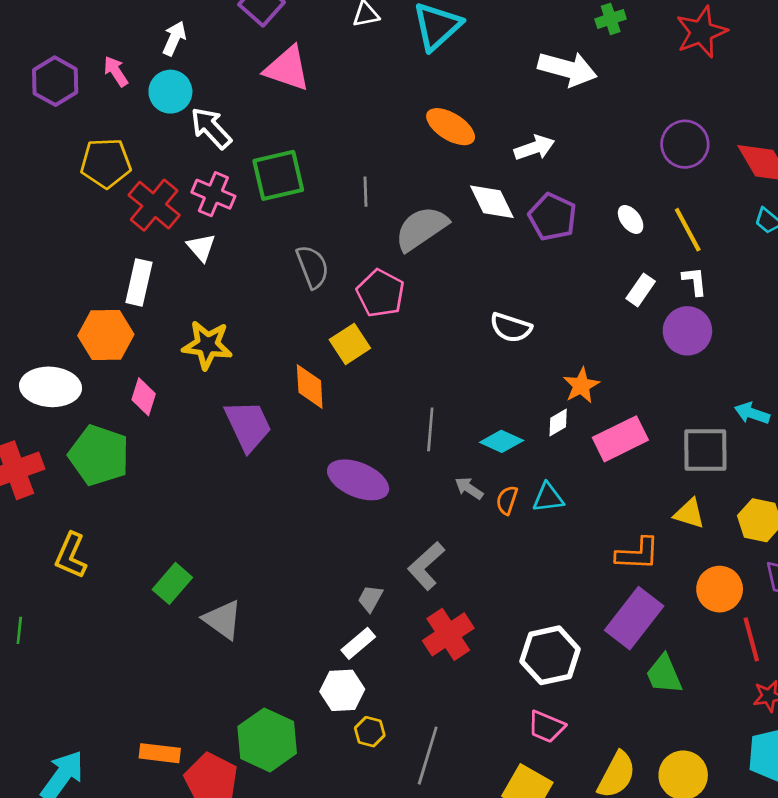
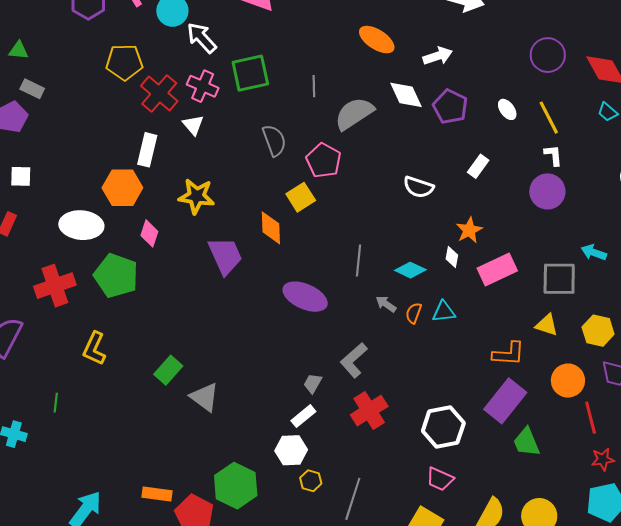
white rectangle: (641, 290) -> (478, 166), moved
white diamond: (558, 423) -> (452, 257), turned -50

